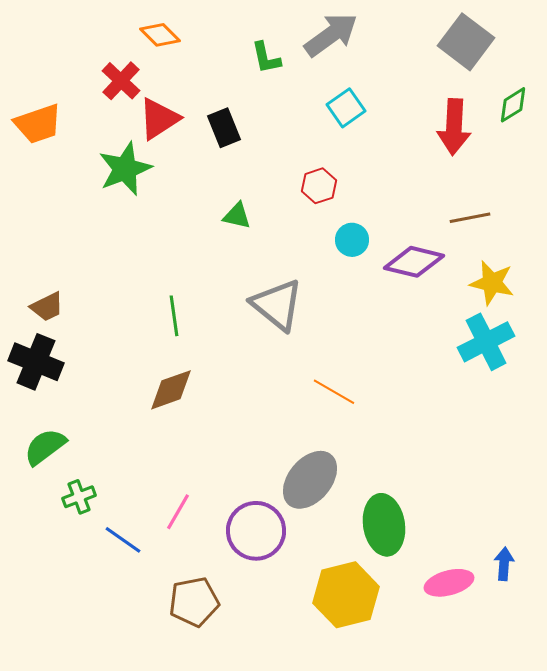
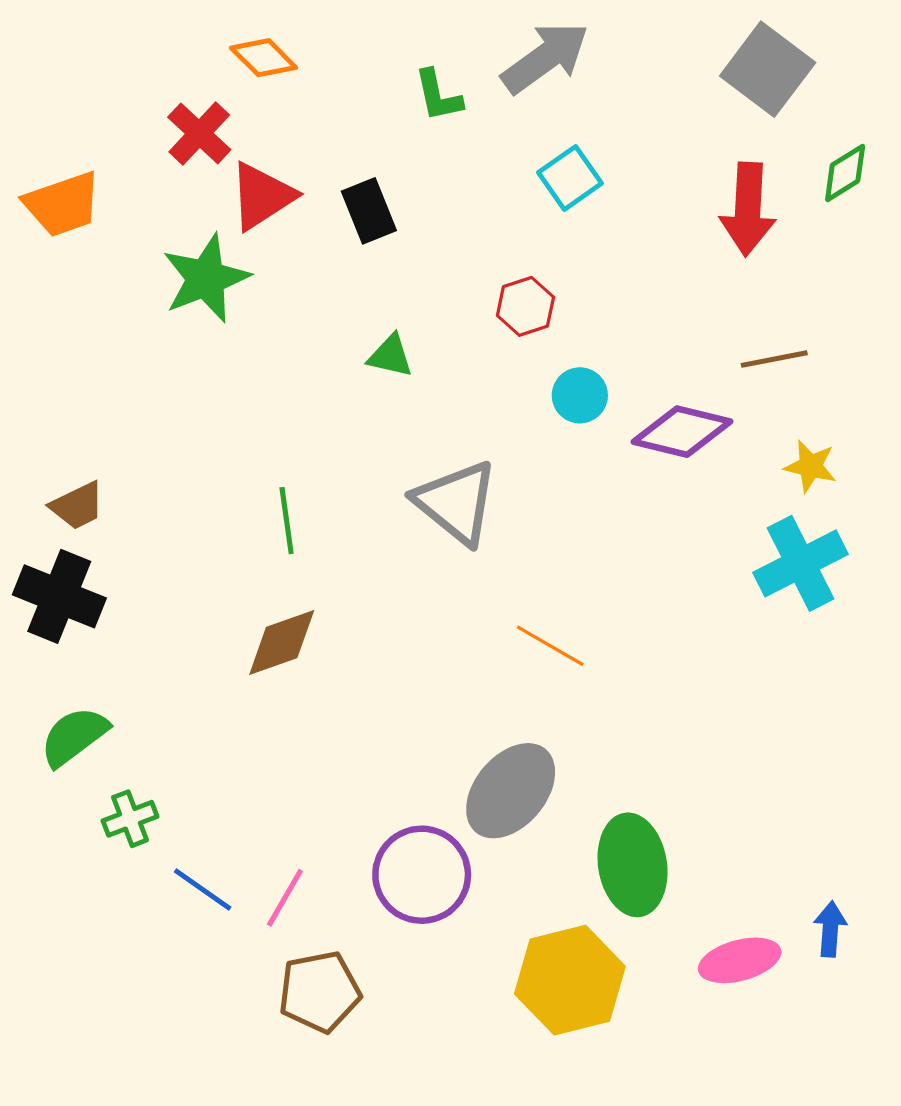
yellow star: (492, 283) -> (810, 466), size x0.7
pink line: (178, 512) -> (285, 898), moved

